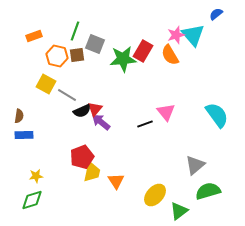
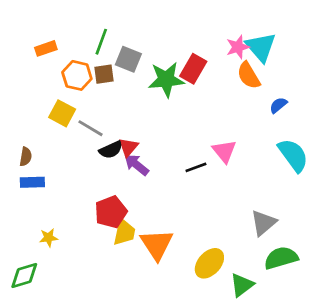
blue semicircle: (216, 14) -> (278, 105), moved
orange semicircle: (170, 55) -> (249, 75), moved
orange triangle: (116, 181) -> (157, 244), size x1.5
green diamond: (32, 200) -> (24, 275), moved

